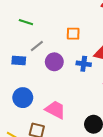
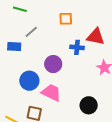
purple circle: (54, 62) -> (53, 64), moved
blue circle: (23, 98) -> (29, 81), moved

